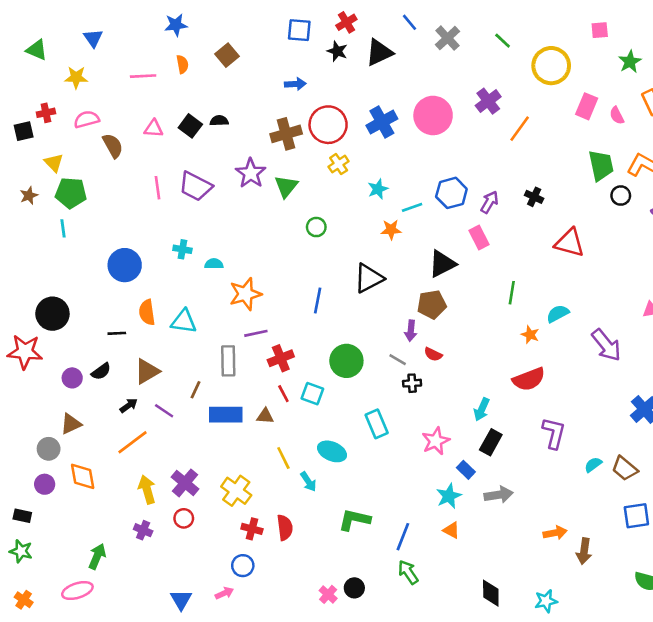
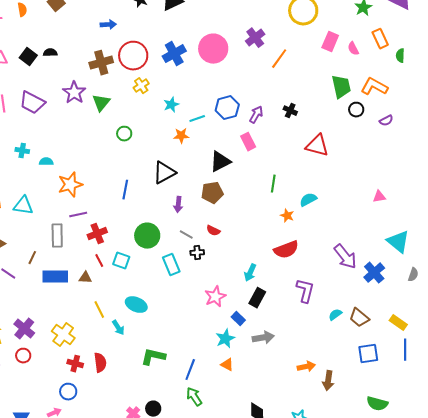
purple arrow: (411, 331) -> (178, 205), moved
purple arrow: (606, 345) -> (345, 257), moved
cyan rectangle: (377, 424) -> (171, 265), moved

